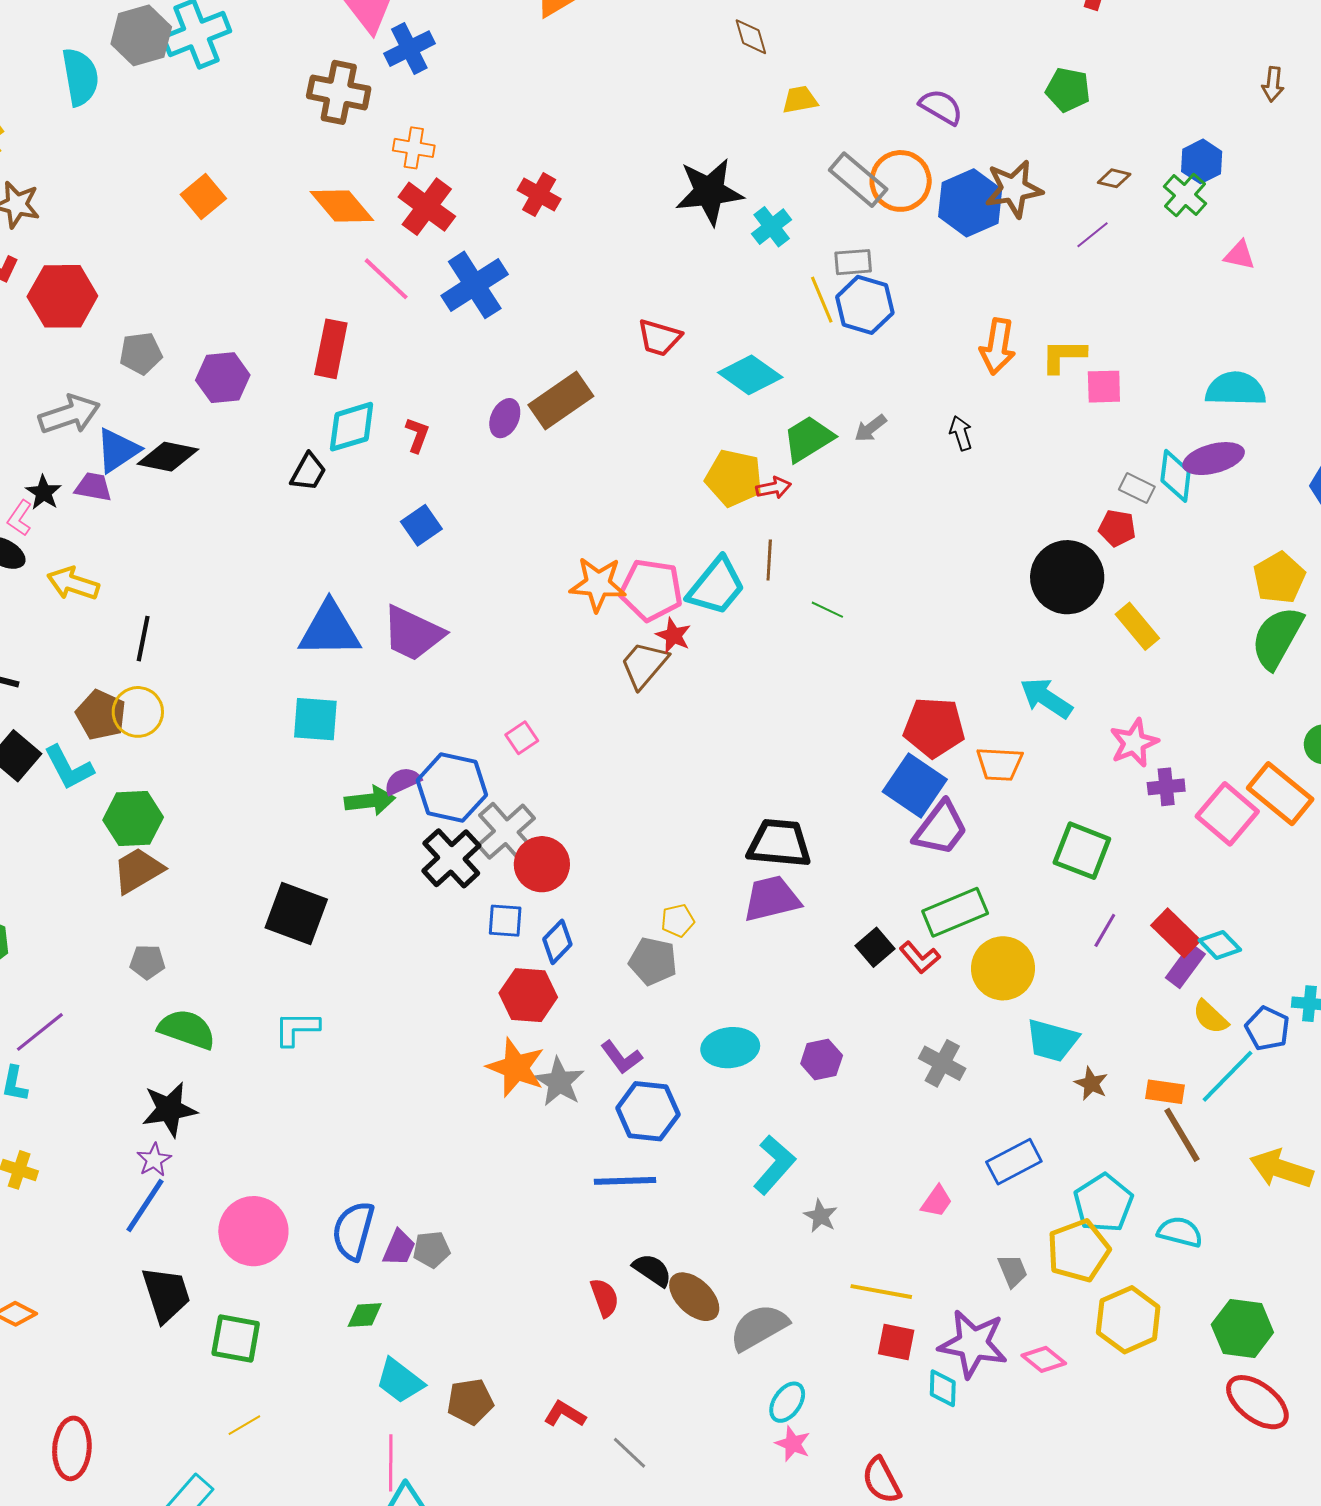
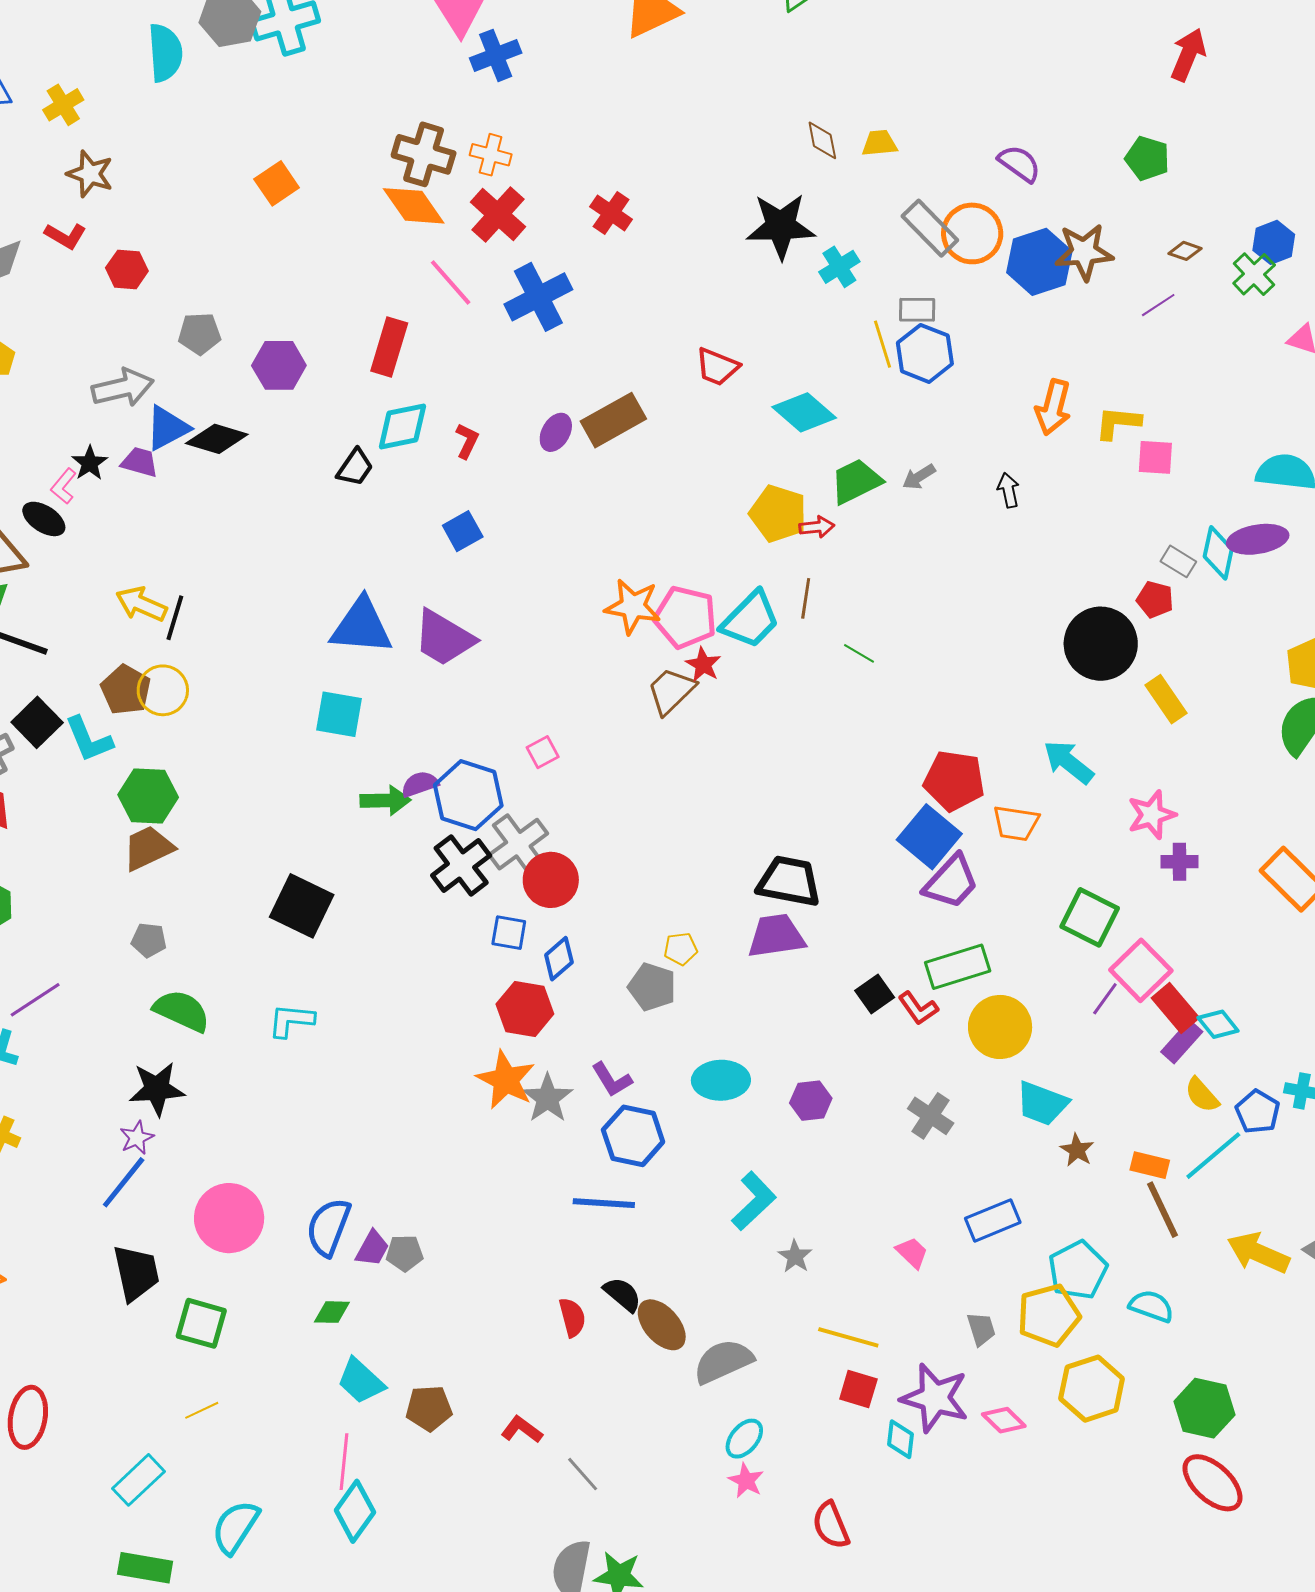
brown diamond: (751, 37) -> (822, 140), moved
brown cross: (339, 92) -> (424, 154), moved
red hexagon: (62, 296) -> (127, 269), size x0.6
yellow arrow: (73, 583) -> (141, 604), moved
pink square: (1227, 814) -> (1141, 970), moved
pink trapezoid: (937, 1201) -> (912, 1253), turned -87

